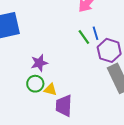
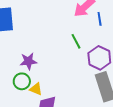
blue line: (95, 33) -> (100, 19), moved

